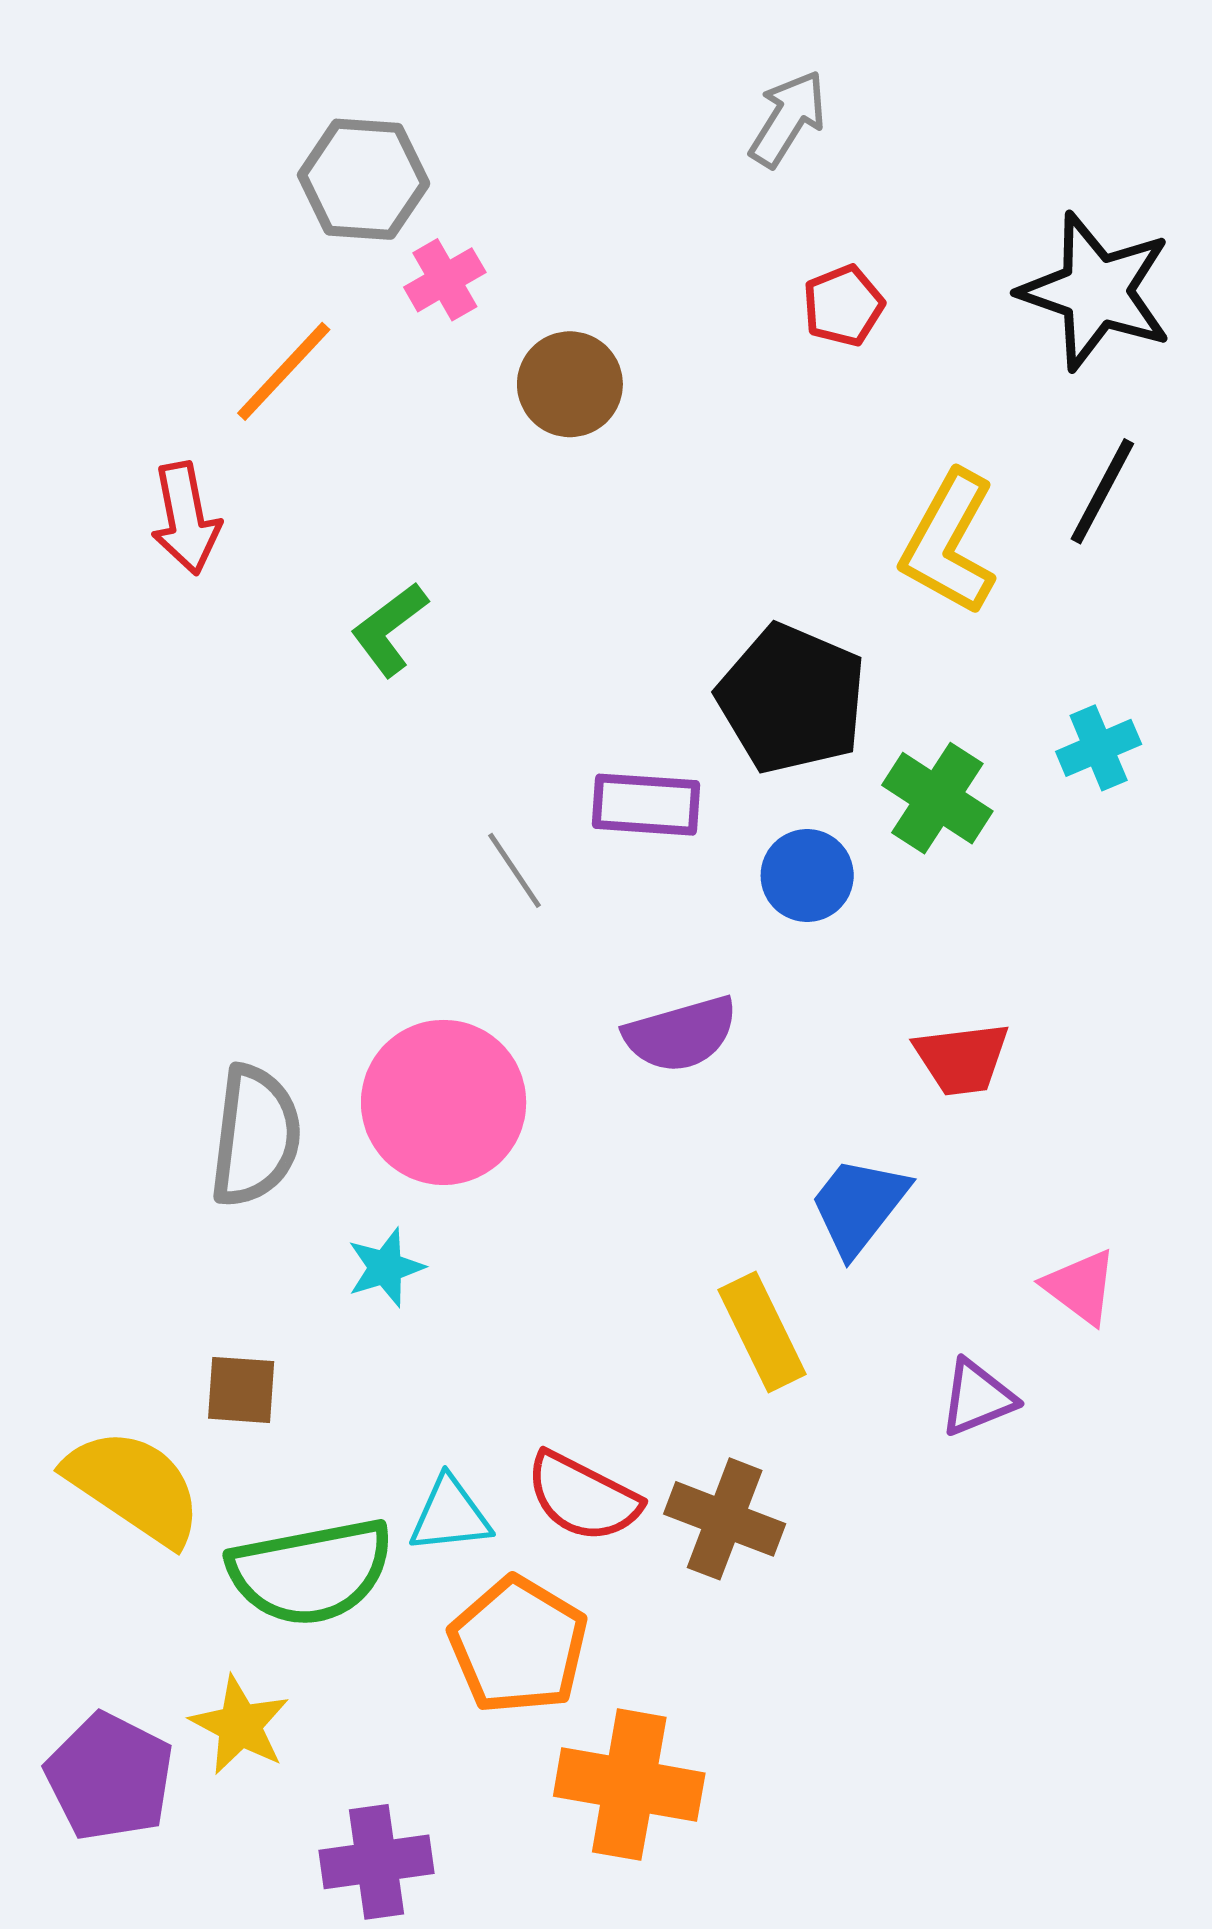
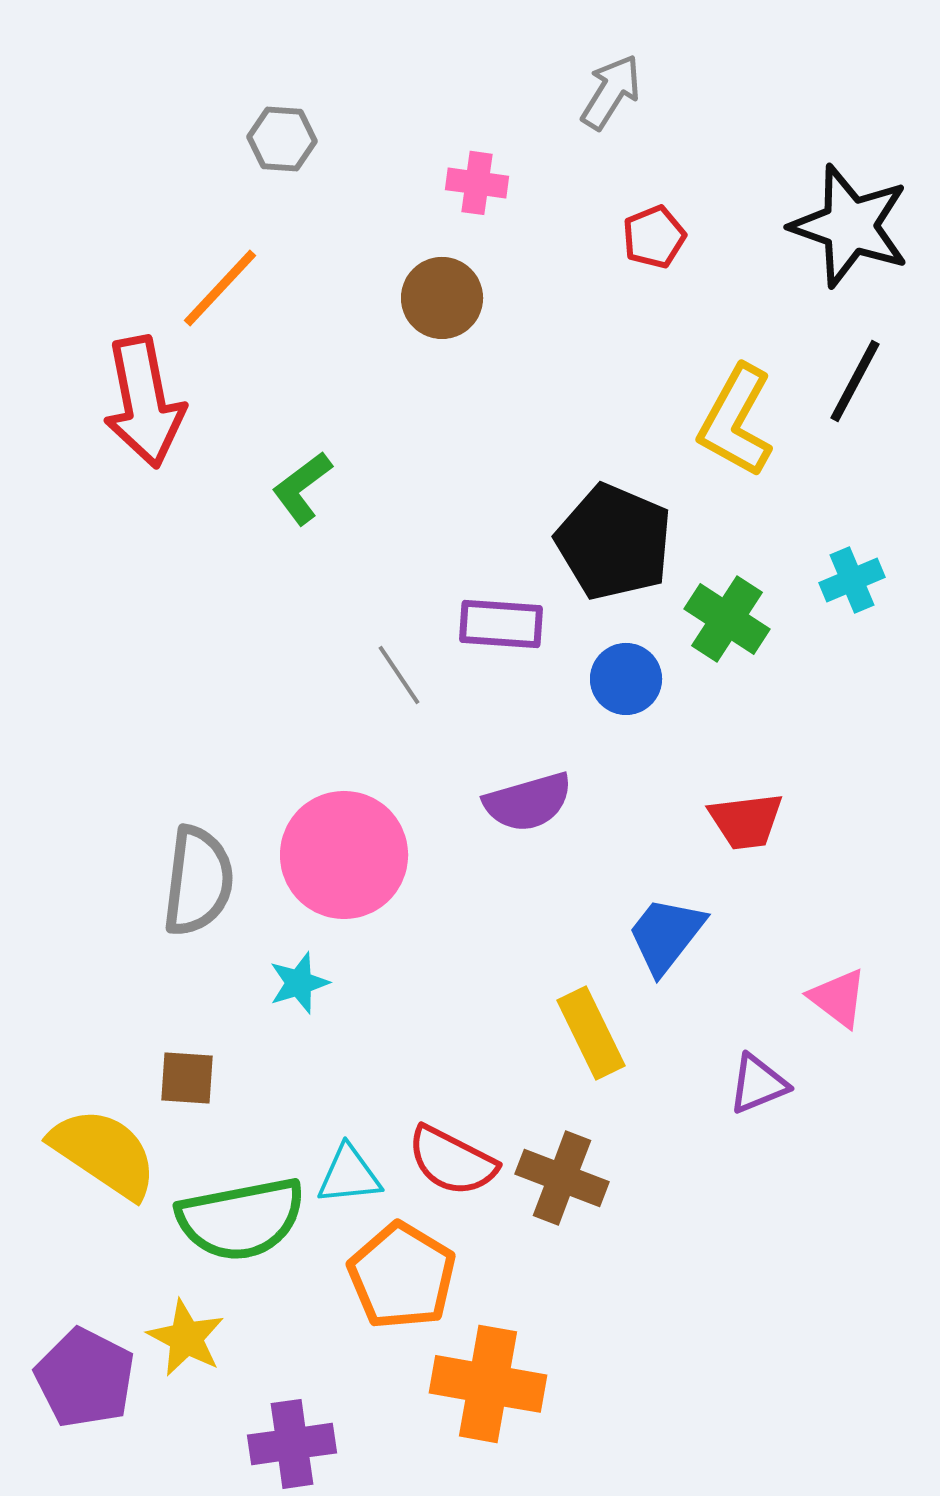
gray hexagon: (364, 179) -> (282, 139), size x0.7
pink cross: (445, 280) -> (477, 183), moved, turned 38
red arrow: (186, 518) -> (144, 402), size x1.5

